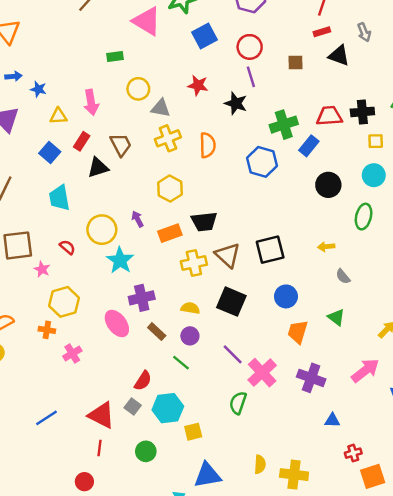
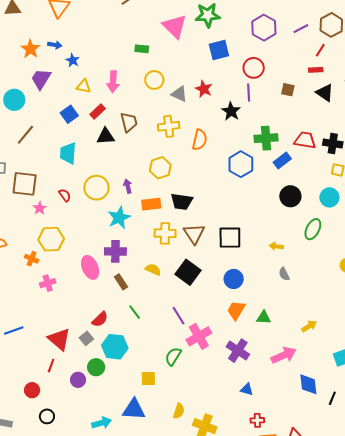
gray triangle: (161, 108) -> (179, 94), moved
cyan star: (120, 260) -> (119, 218), moved
green triangle: (336, 317) -> (264, 317), moved, turned -49
purple circle: (190, 336) -> (78, 380), moved
yellow square: (193, 432) -> (148, 378), moved
green circle: (146, 451) -> (96, 367), moved

